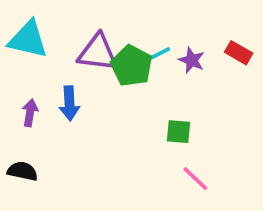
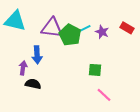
purple arrow: (30, 113) -> (23, 68), moved
black semicircle: (22, 171) -> (33, 84), moved

